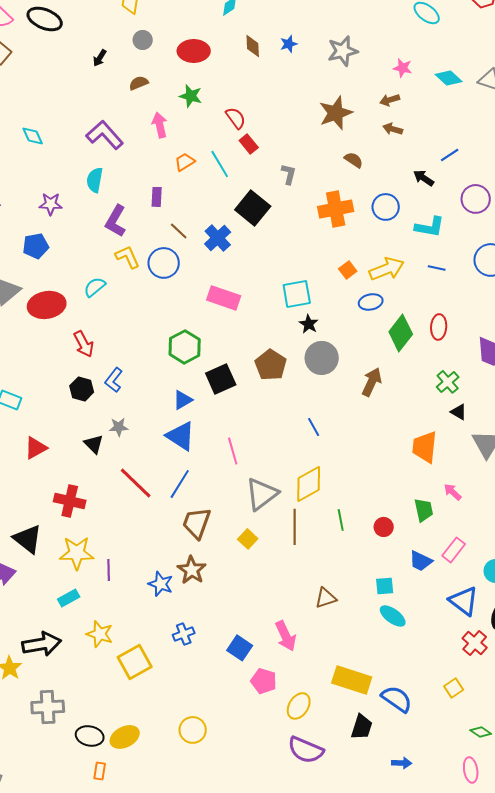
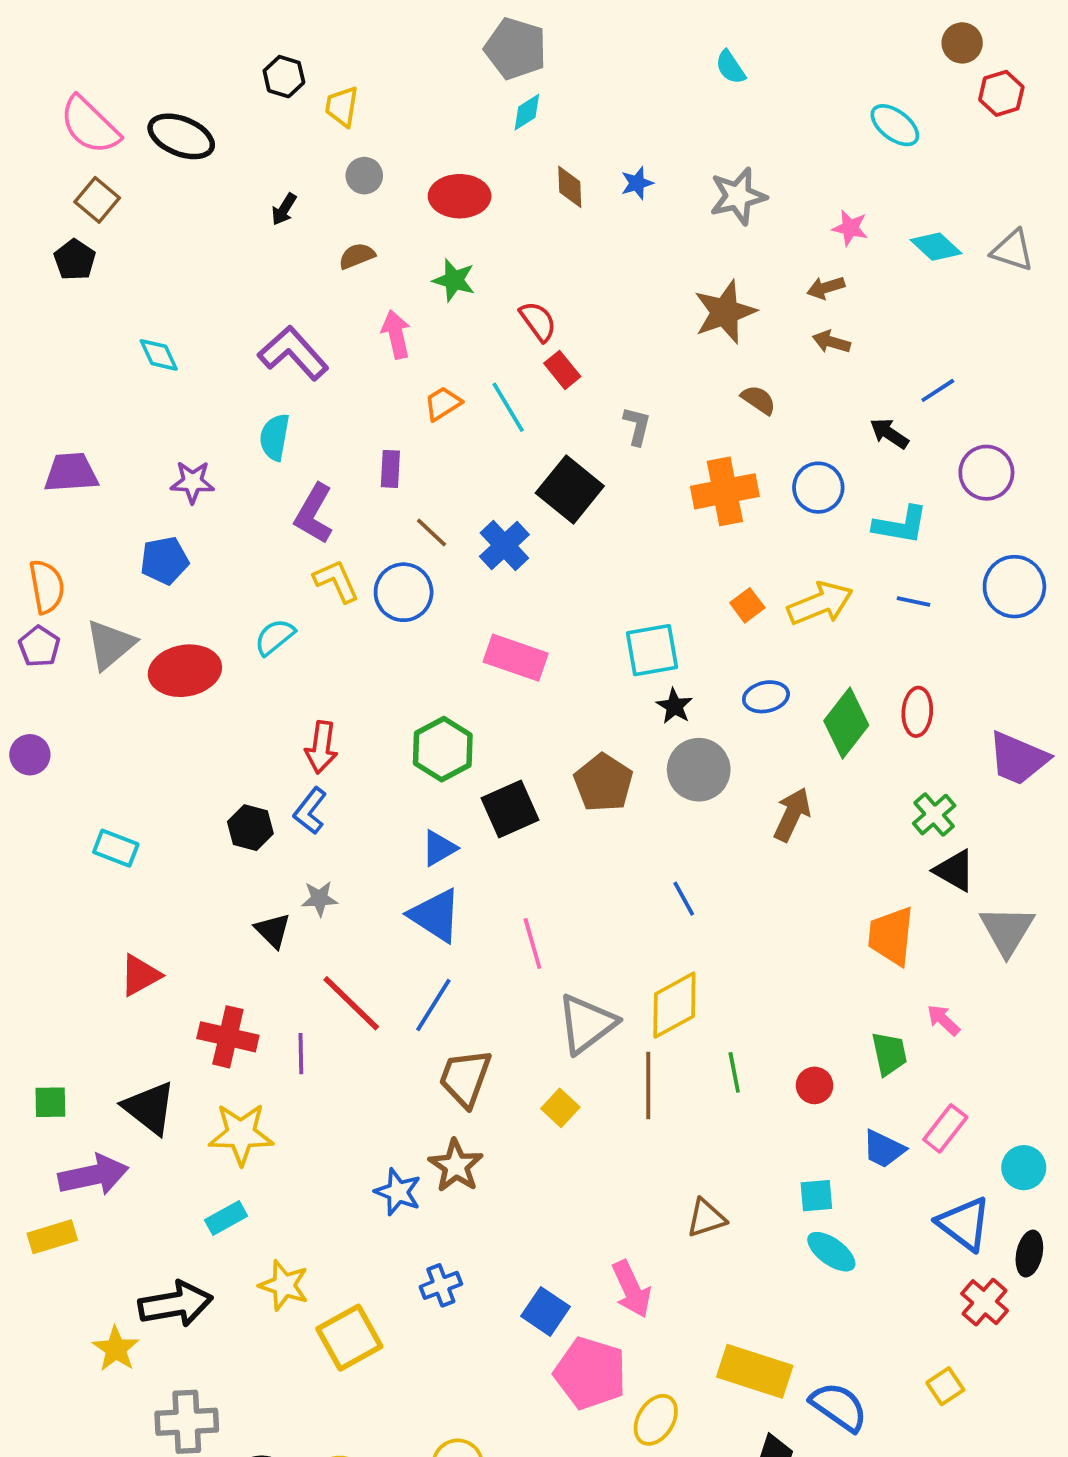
blue ellipse: (371, 302) -> (766, 697), moved
red arrow: (84, 344) -> (321, 747), moved, turned 36
black triangle: (459, 412) -> (955, 871), size x1.4
red triangle: (36, 448) -> (140, 975), moved
purple line: (109, 570) -> (301, 1054), moved
pink pentagon: (264, 681) -> (590, 1373), size x1.5

